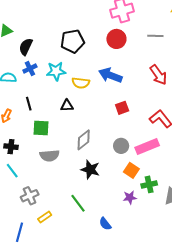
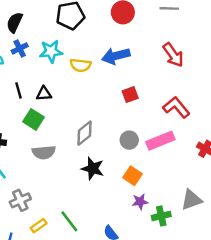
blue arrow: (110, 75) -> (116, 56), turned -35
black triangle: (67, 106) -> (44, 94), moved
green square: (41, 128) -> (33, 119), turned 30
orange square: (131, 170) -> (133, 176), moved
green cross: (149, 184) -> (161, 216), moved
green line: (78, 203) -> (69, 221), moved

